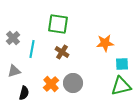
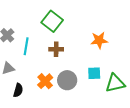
green square: (58, 24) -> (52, 21), turned 30
brown cross: (62, 52) -> (56, 49), turned -32
cyan square: (122, 64) -> (94, 73), moved

